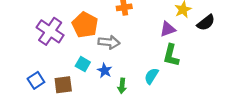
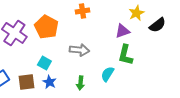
gray arrow: (109, 42) -> (79, 50), moved
blue star: (105, 71) -> (49, 82), moved

